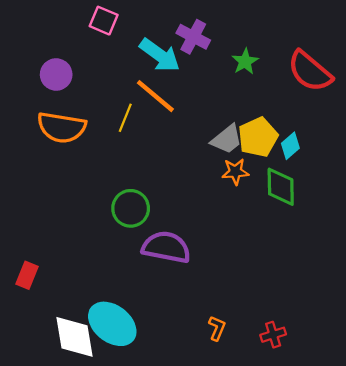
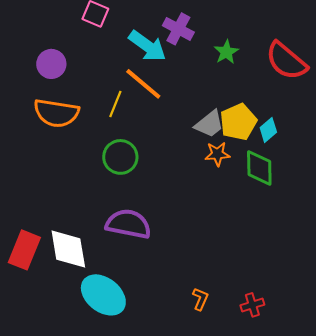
green circle: (131, 208) -> (120, 157), moved
purple semicircle: (166, 247) -> (128, 224), moved
red rectangle: (27, 275) -> (24, 250), size x1.5
white diamond: (74, 337) -> (68, 249), moved

